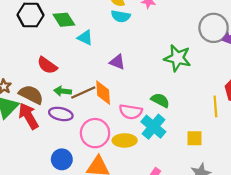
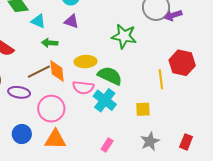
purple triangle: (117, 62) -> (71, 21), moved
green arrow: (63, 91) -> (50, 43), moved
green semicircle: (160, 100) -> (110, 76), size x1.4
yellow ellipse: (125, 140) -> (86, 62), moved

